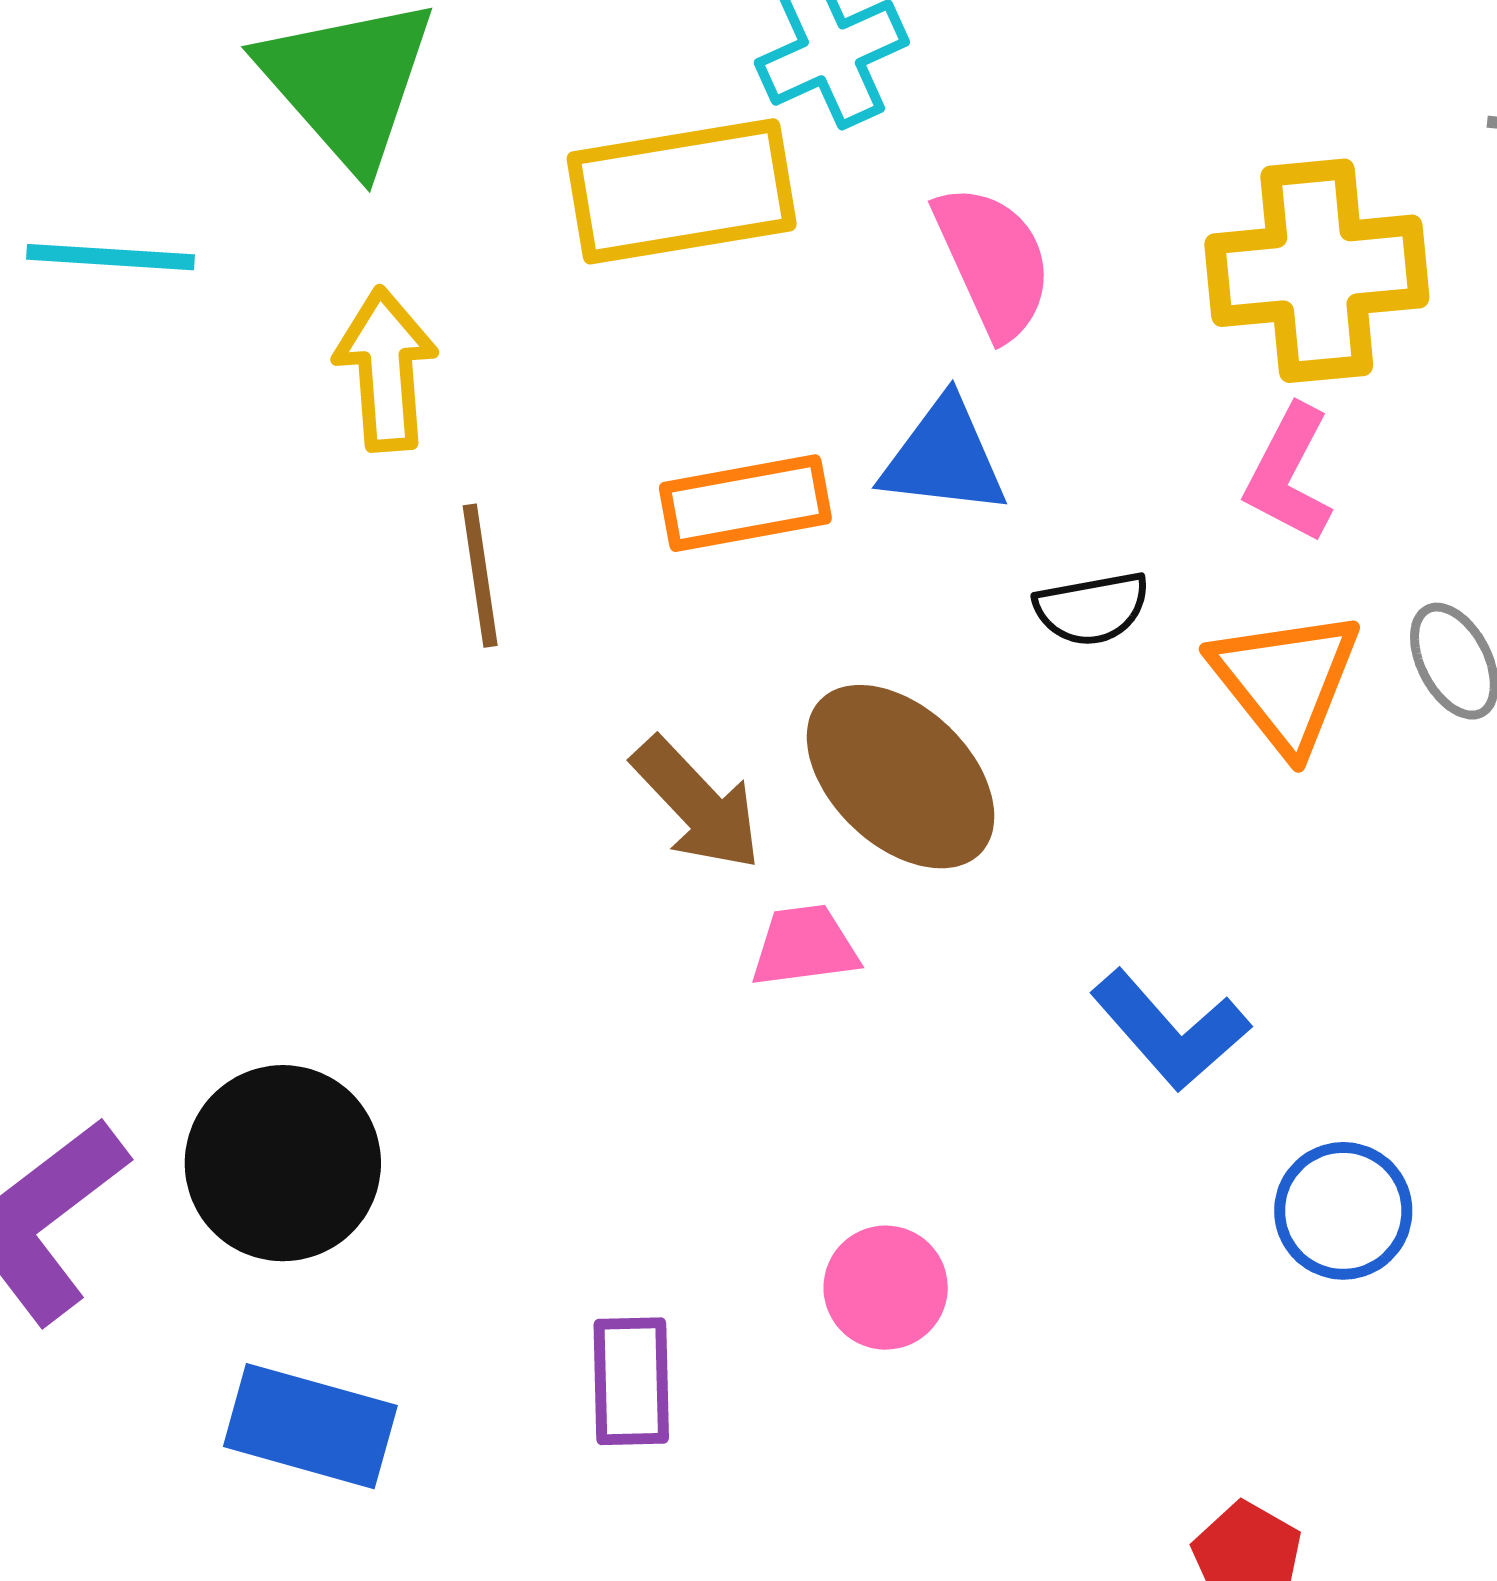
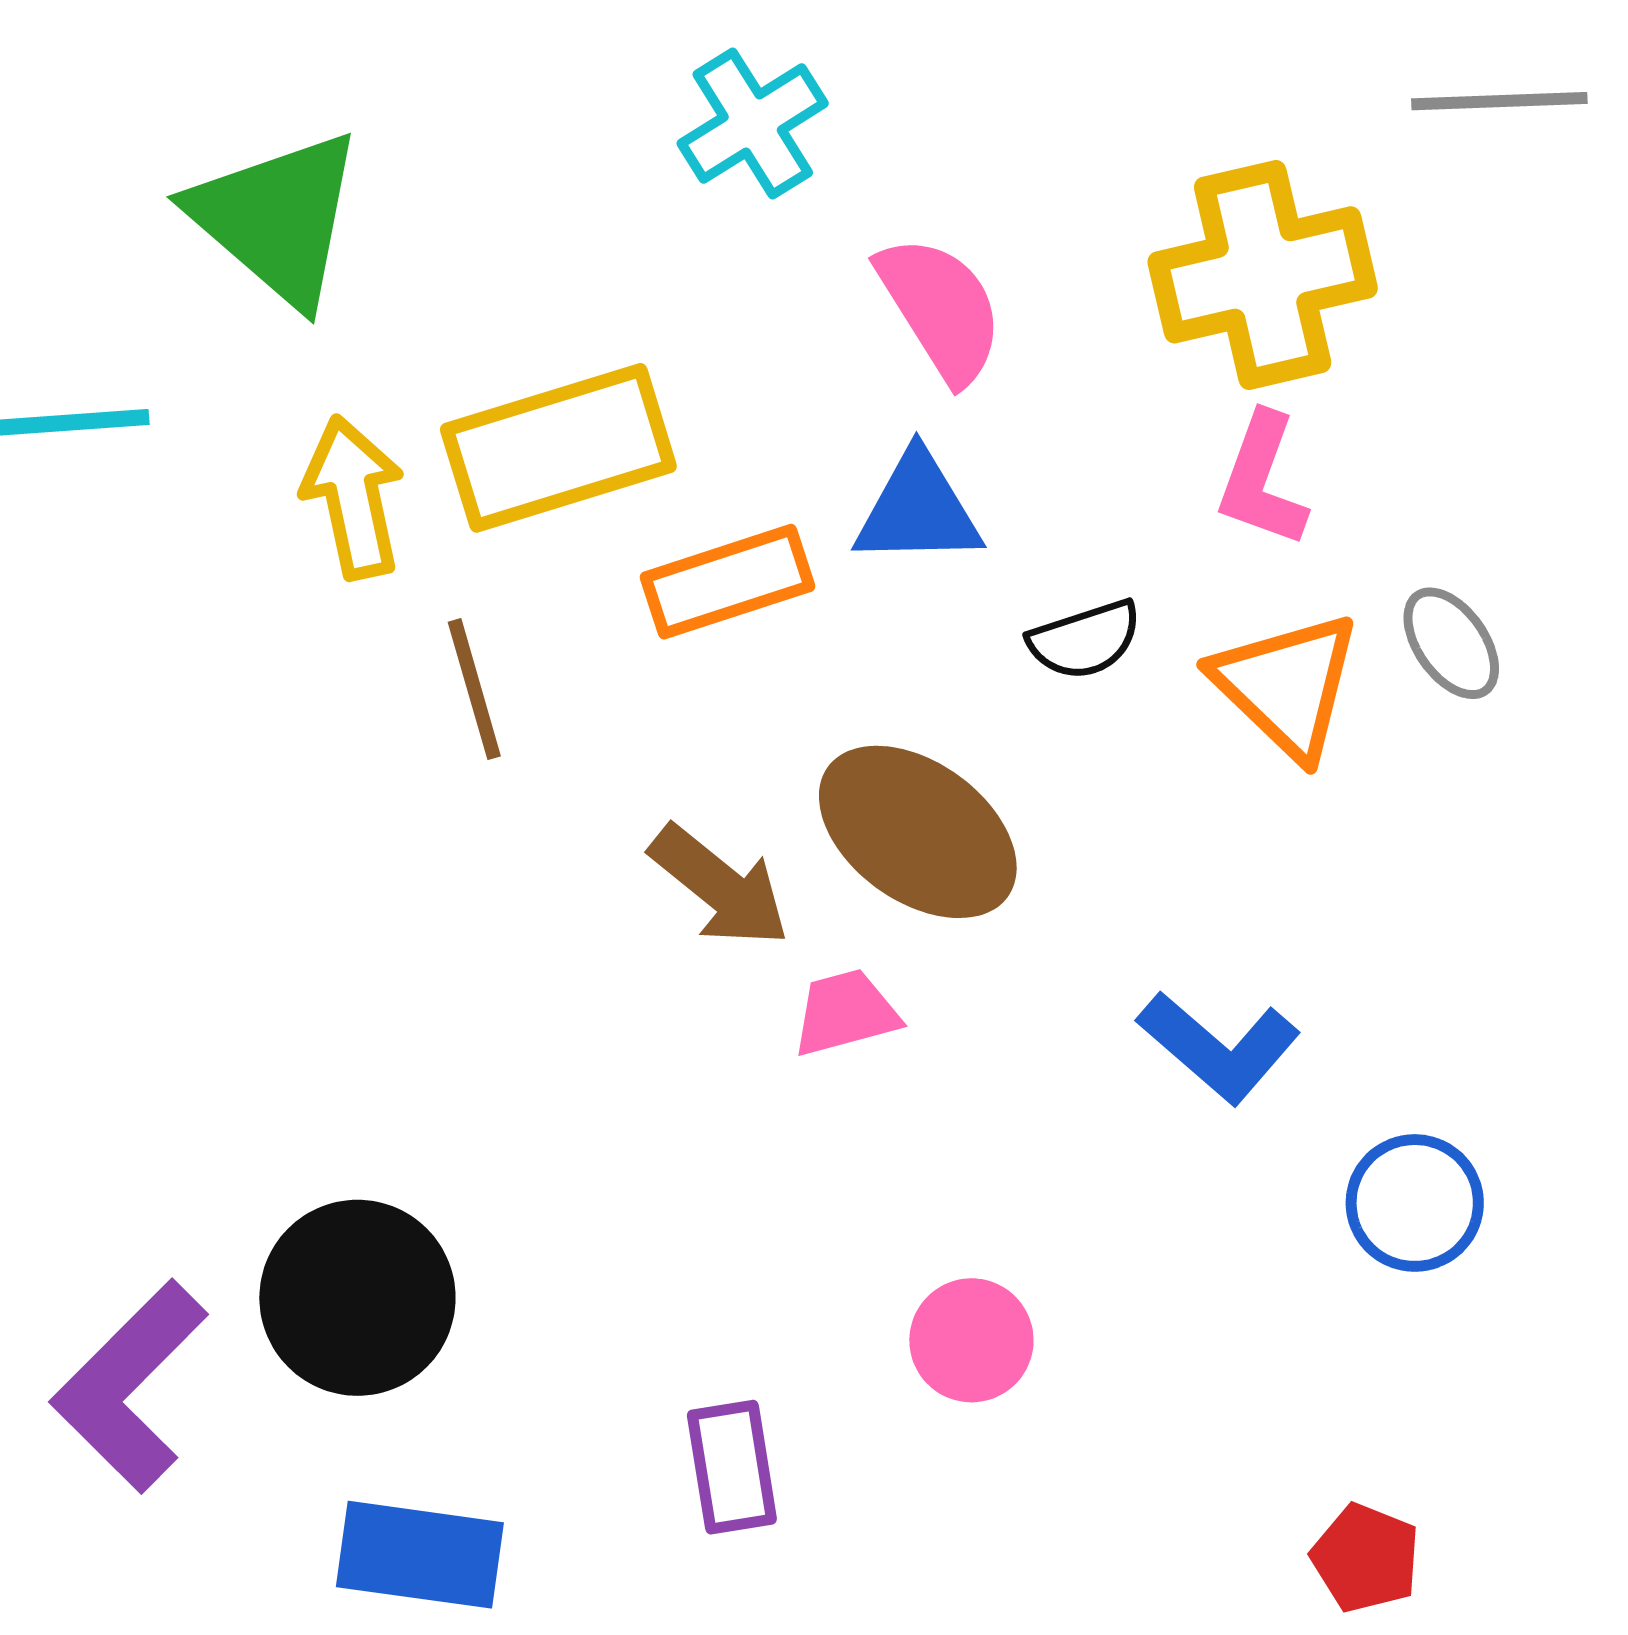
yellow rectangle: (682, 191) -> (558, 448), moved

